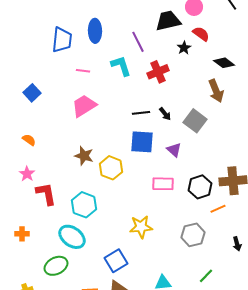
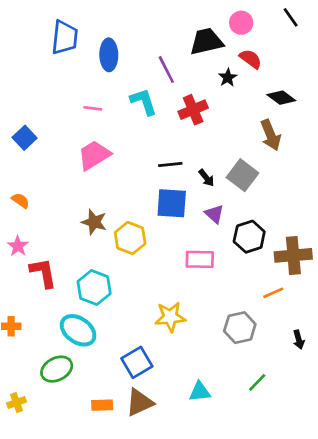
blue trapezoid: (62, 40) -> (65, 37), moved
black arrow: (165, 114) -> (206, 178), moved
black hexagon: (200, 187) -> (249, 237), moved

